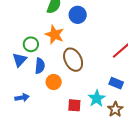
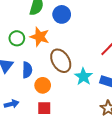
green circle: (31, 44) -> (17, 38), moved
cyan star: (97, 98) -> (83, 77), moved
red square: (74, 105) -> (44, 108), moved

